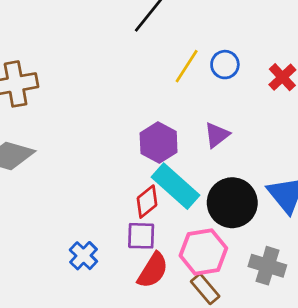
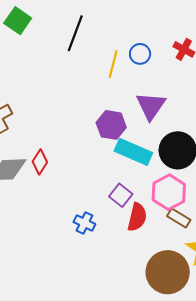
purple triangle: (217, 135) -> (151, 106), size x1.5
red diamond: (147, 202) -> (40, 162), moved
purple square: (141, 236) -> (121, 195), turned -35

